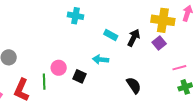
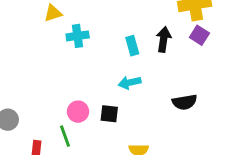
cyan rectangle: (111, 35) -> (132, 46), turned 64
black semicircle: (134, 85) -> (185, 102), turned 132

